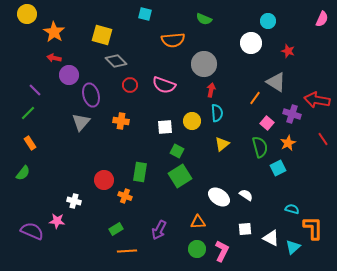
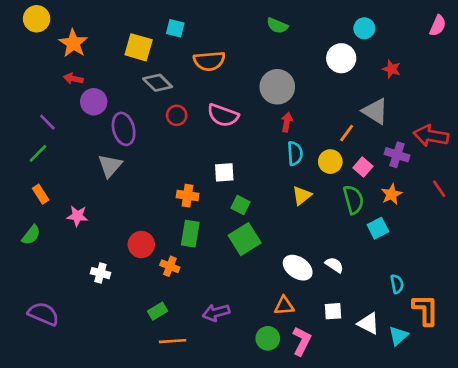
cyan square: (145, 14) -> (175, 28), moved
orange semicircle: (173, 40) -> (209, 61), moved
orange cross: (121, 121) -> (188, 196), moved
yellow circle: (192, 121) -> (330, 162), moved
cyan semicircle: (292, 209) -> (397, 284), turned 64
pink star: (57, 221) -> (77, 216), moved
orange triangle: (198, 222) -> (284, 306), moved
purple arrow: (159, 230) -> (216, 313), turned 48

